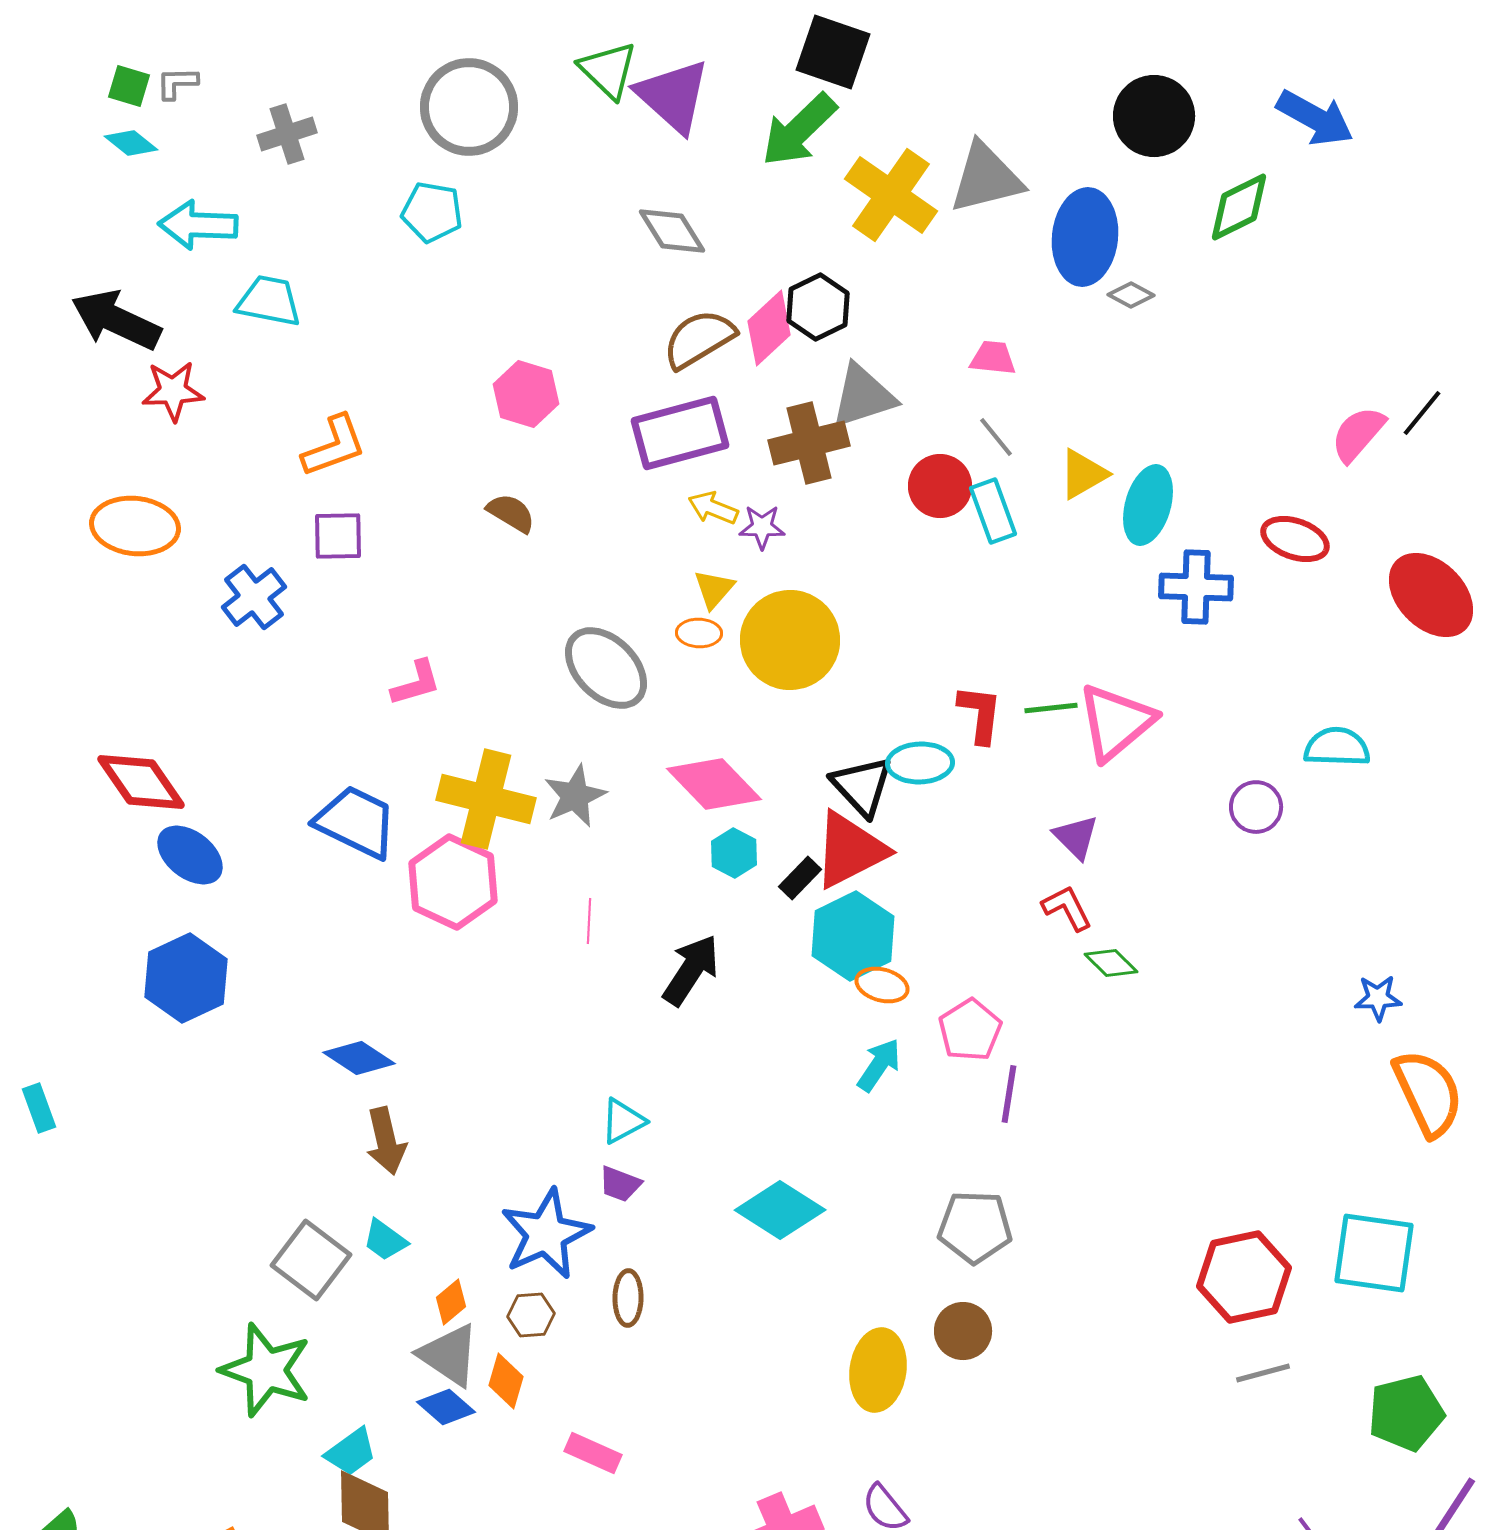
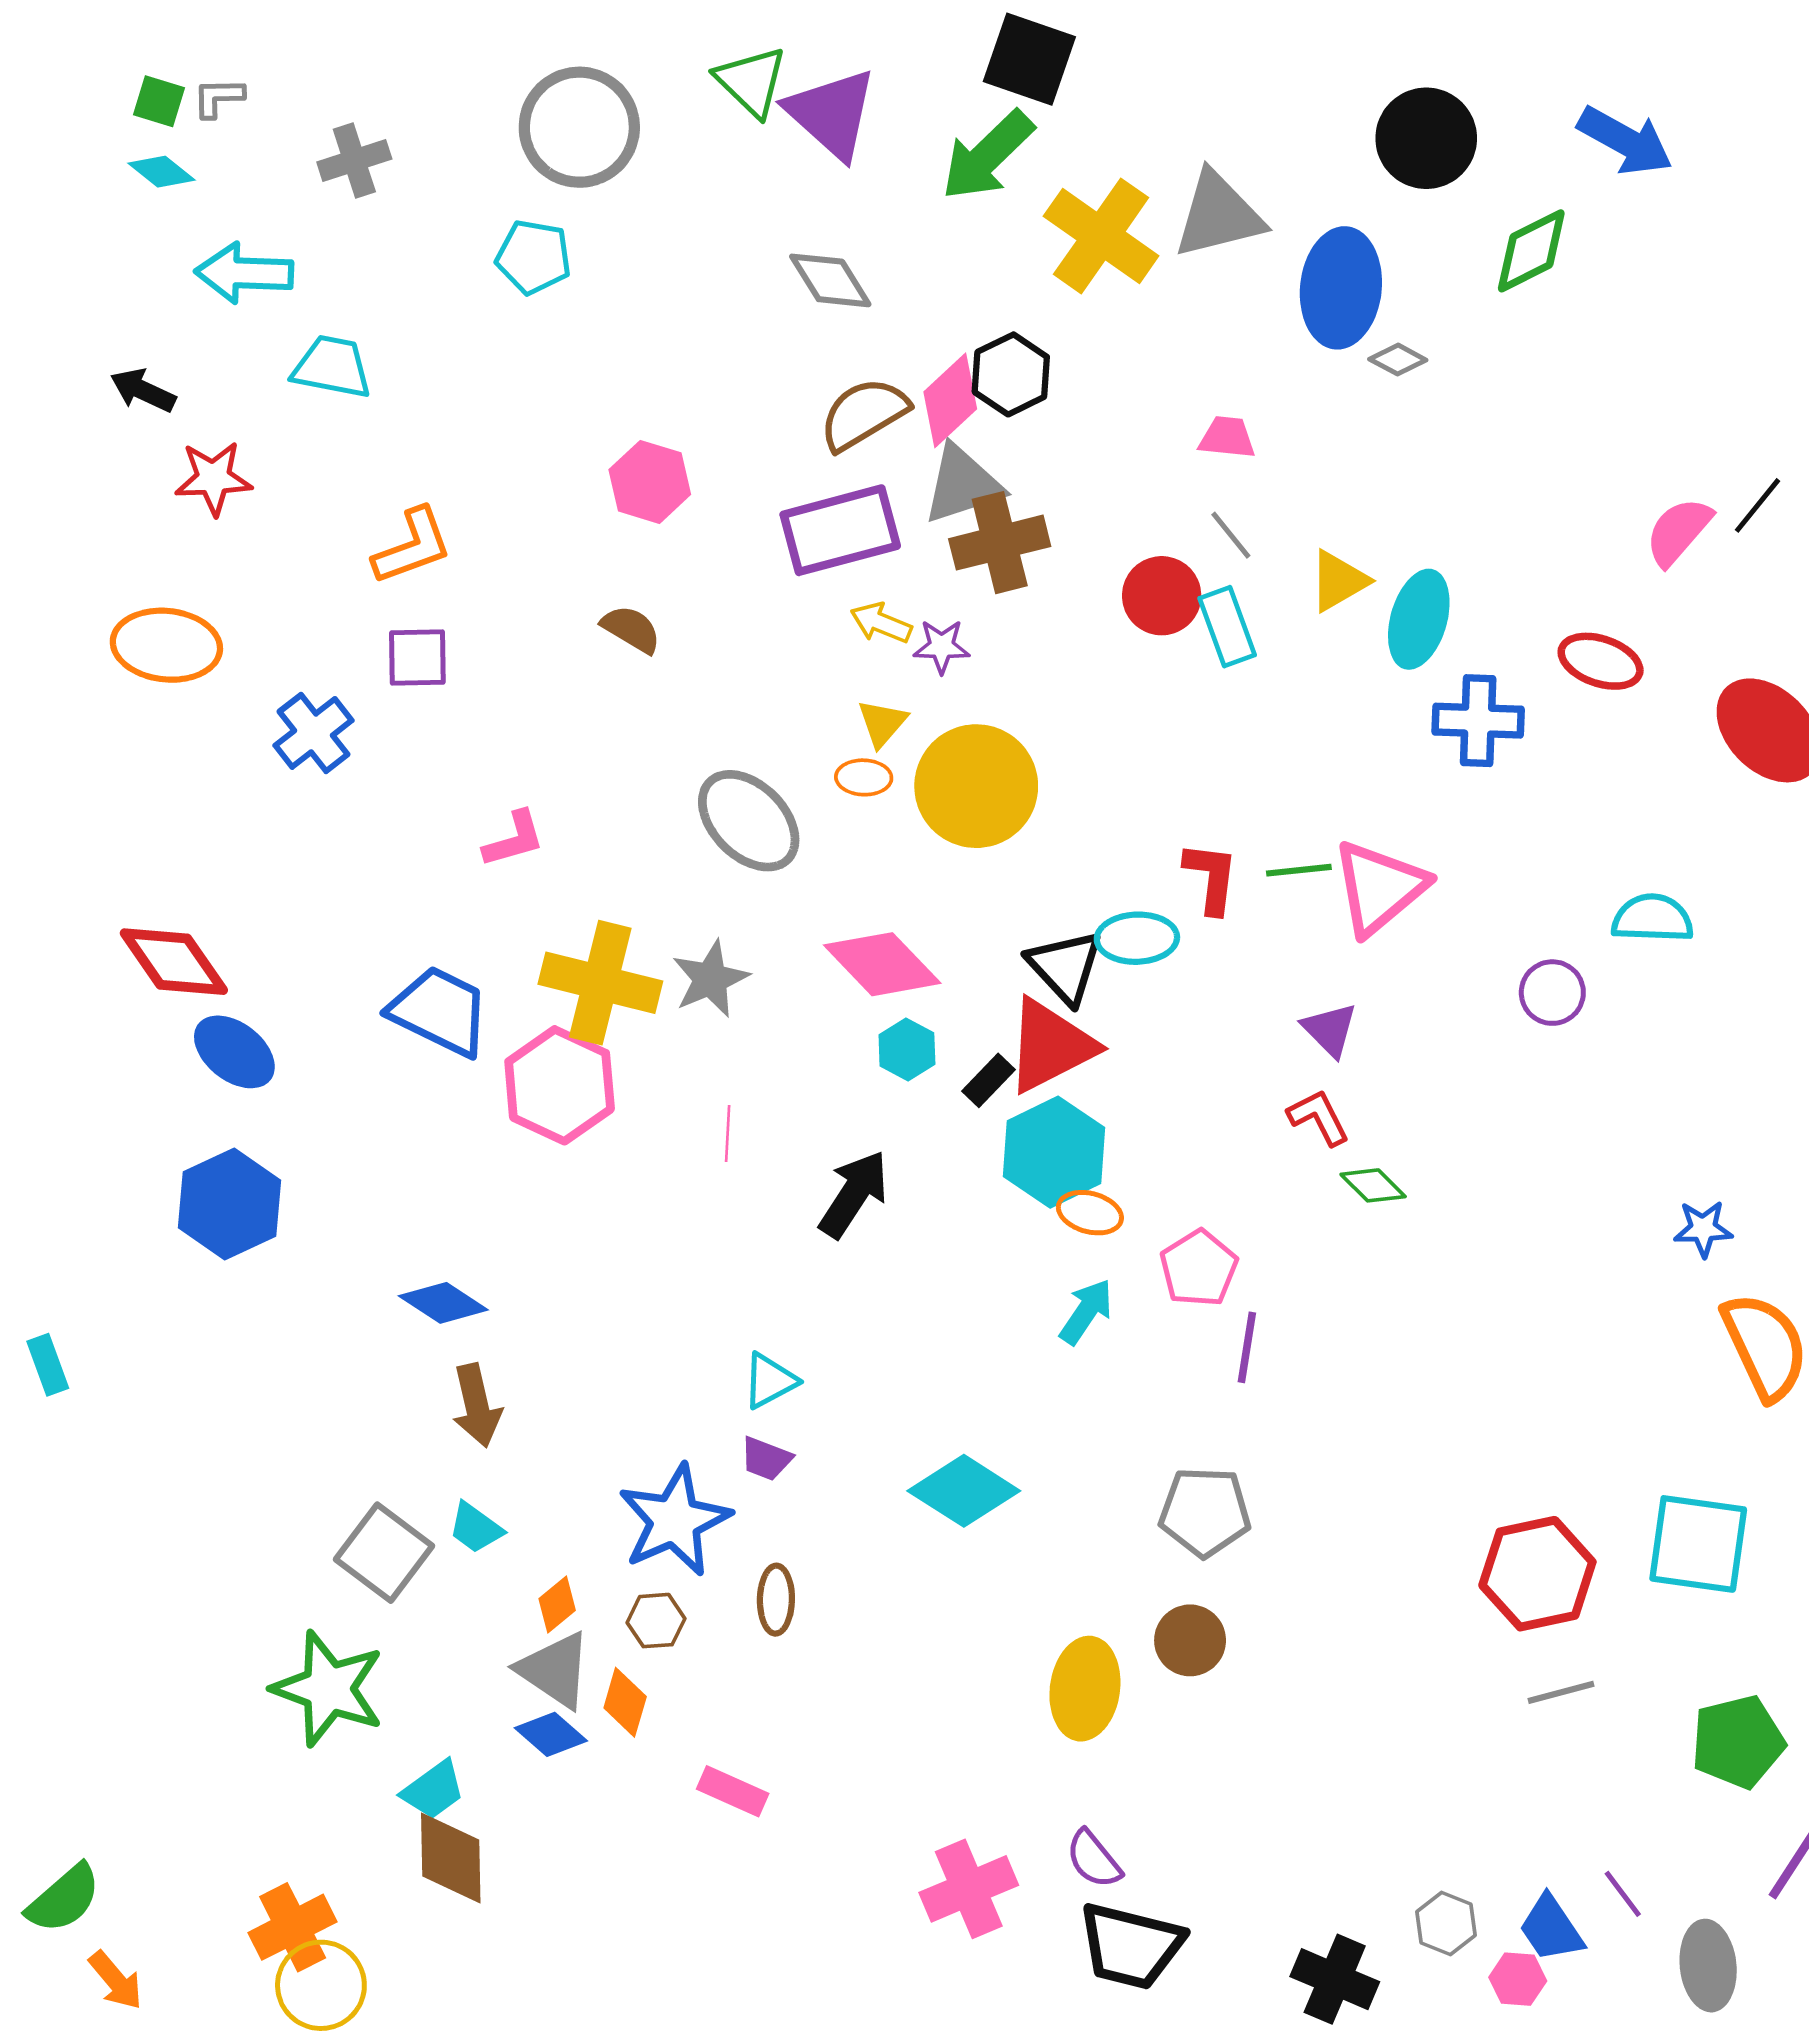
black arrow: (116, 320) -> (143, 390), size x0.6
gray triangle: (863, 396) -> (963, 484), moved

